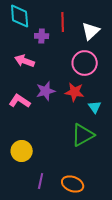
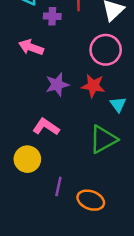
pink L-shape: (20, 101) -> (46, 127), moved
purple line: (41, 181) -> (58, 186), moved

